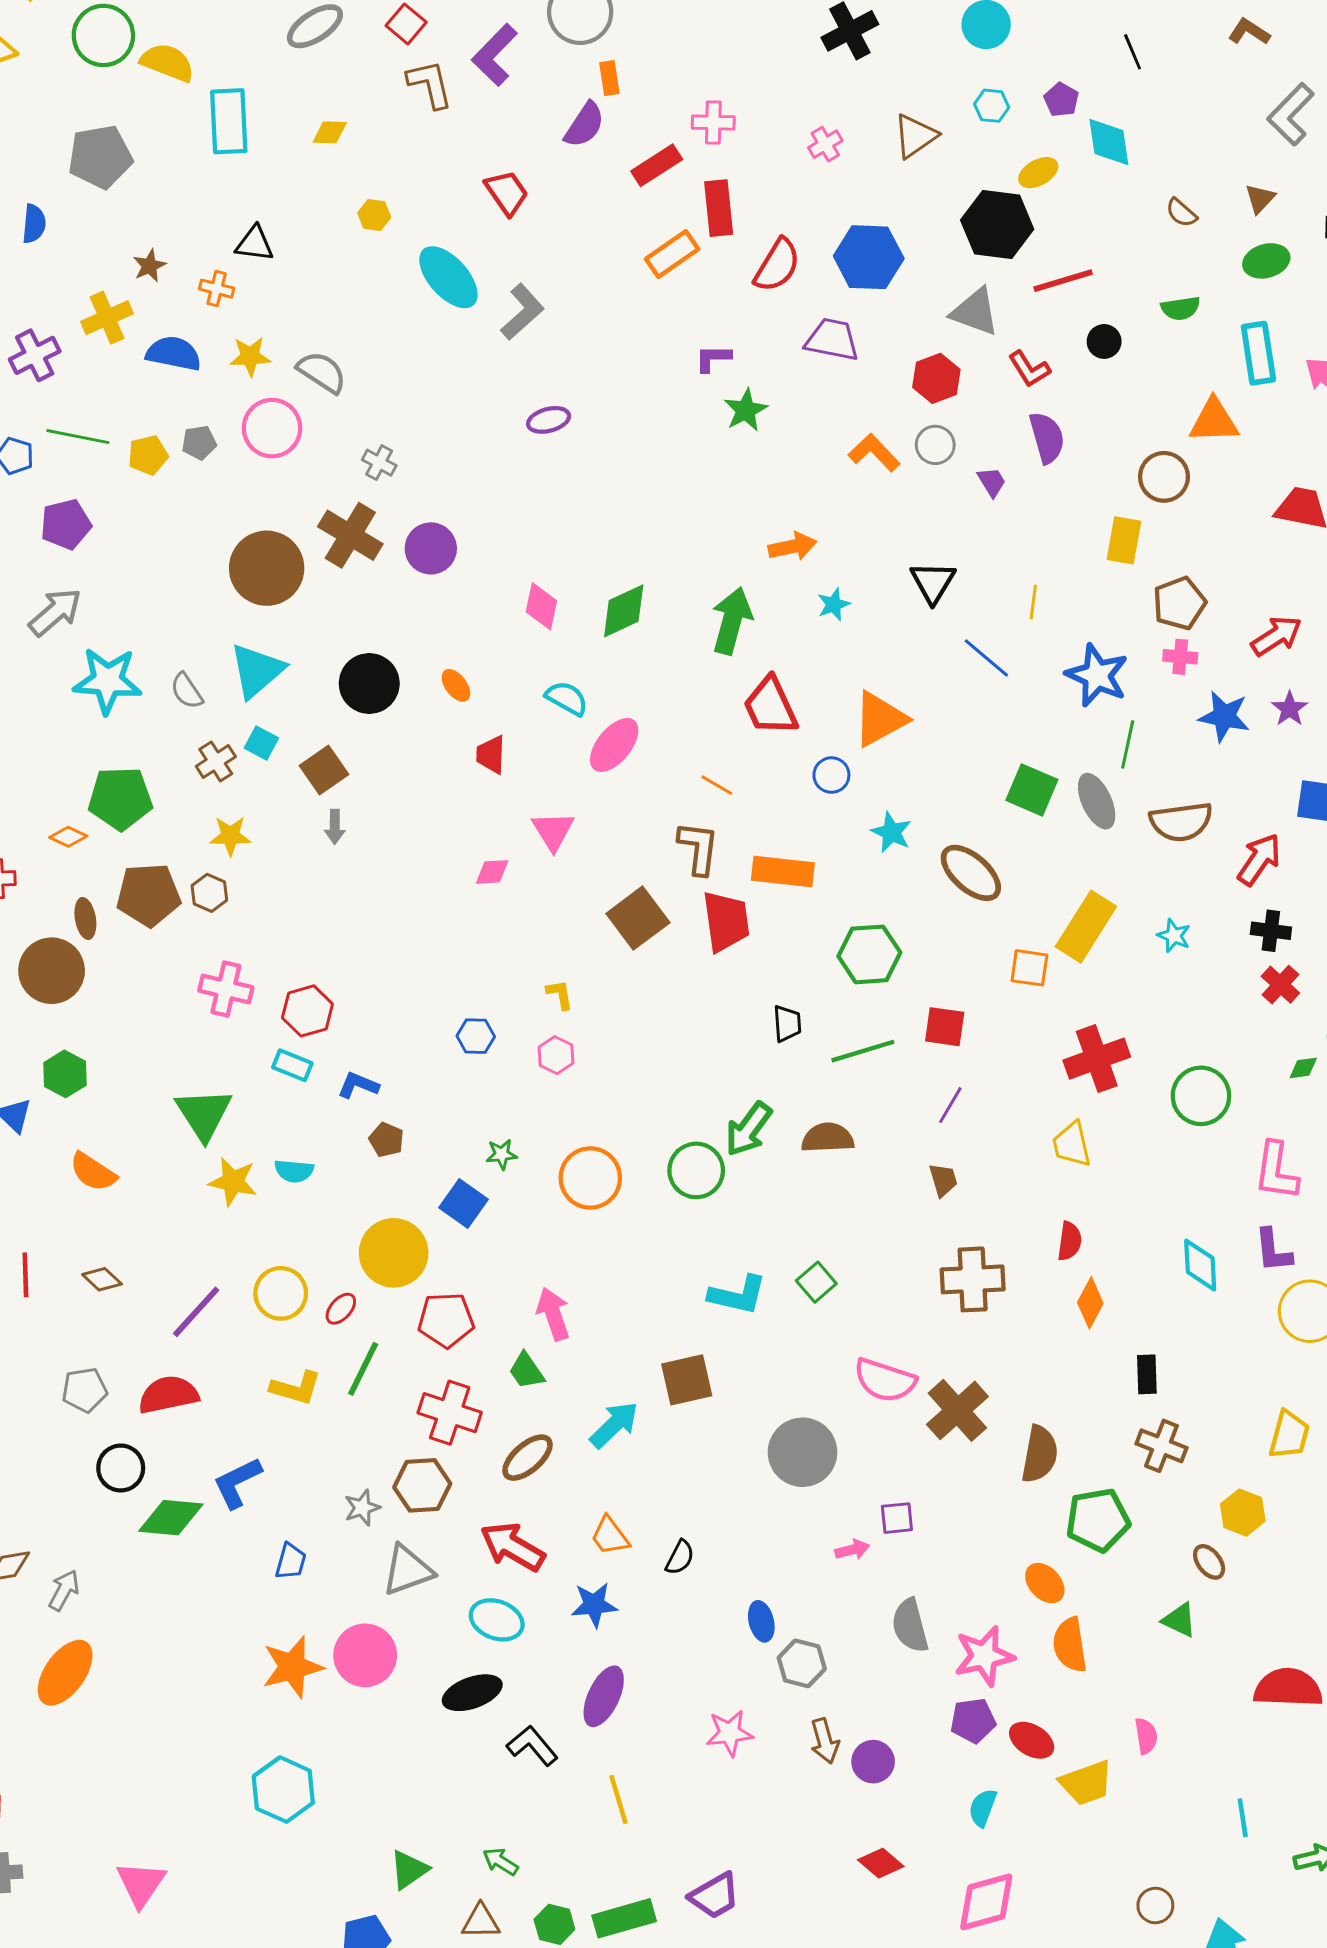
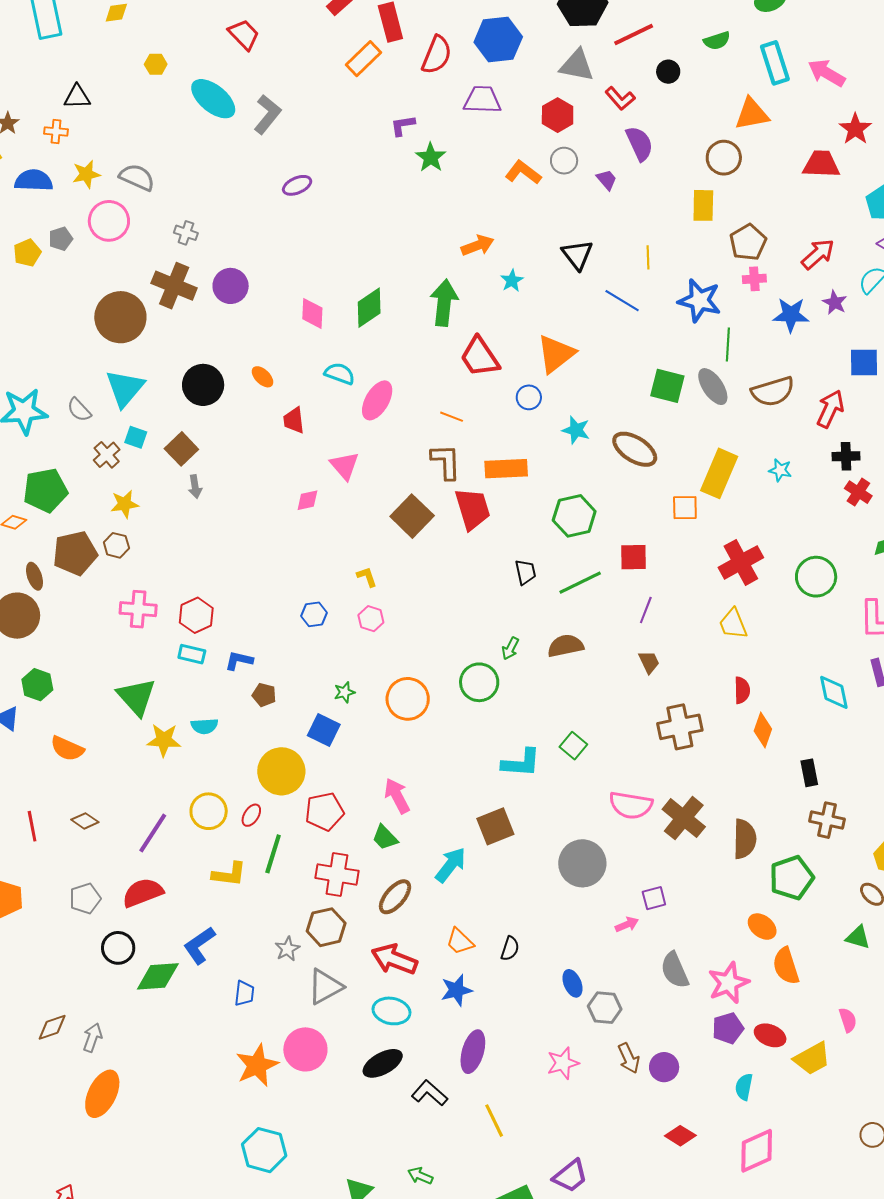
green arrow: (748, 1129) -> (510, 648), size x0.6

